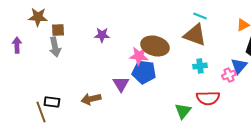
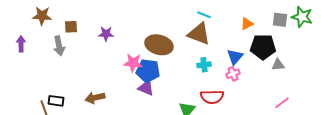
brown square: (58, 30) -> (71, 27), moved
pink star: (139, 56) -> (133, 63), moved
blue triangle: (239, 66) -> (235, 57), moved
purple triangle: (121, 84) -> (146, 88), moved, turned -36

